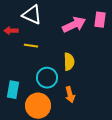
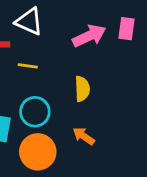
cyan circle: (47, 78) -> (35, 112), moved
orange arrow: (70, 95) -> (84, 136), turned 140

